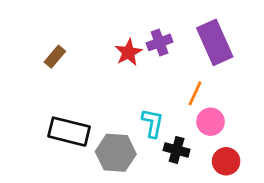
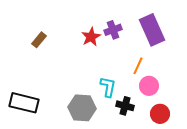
black rectangle: (69, 132) -> (24, 103), moved

